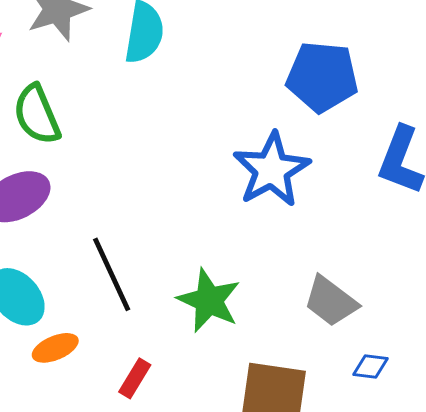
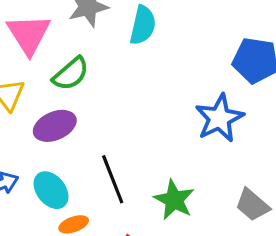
green semicircle: (37, 115) -> (71, 74), turned -111

